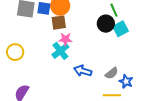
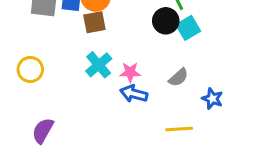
pink star: (65, 39) -> (130, 72), moved
gray semicircle: (112, 73) -> (178, 77), moved
blue star: (126, 81) -> (212, 99), moved

